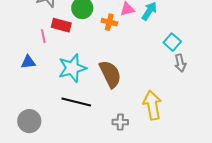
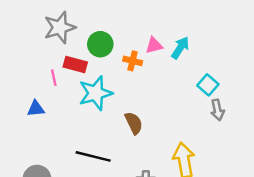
cyan star: (72, 68) -> (96, 93), moved
brown semicircle: (110, 74) -> (134, 123), size x0.7

